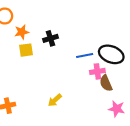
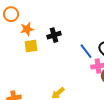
blue line: (85, 55) -> (86, 51), turned 63

